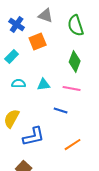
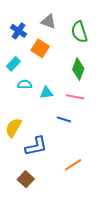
orange square: (38, 42) -> (40, 48), turned -36
cyan semicircle: (19, 84) -> (25, 84), moved
orange line: (73, 145) -> (73, 165), moved

